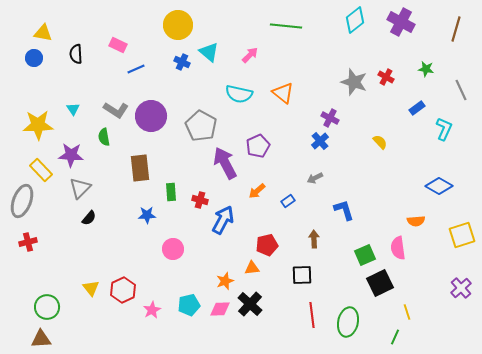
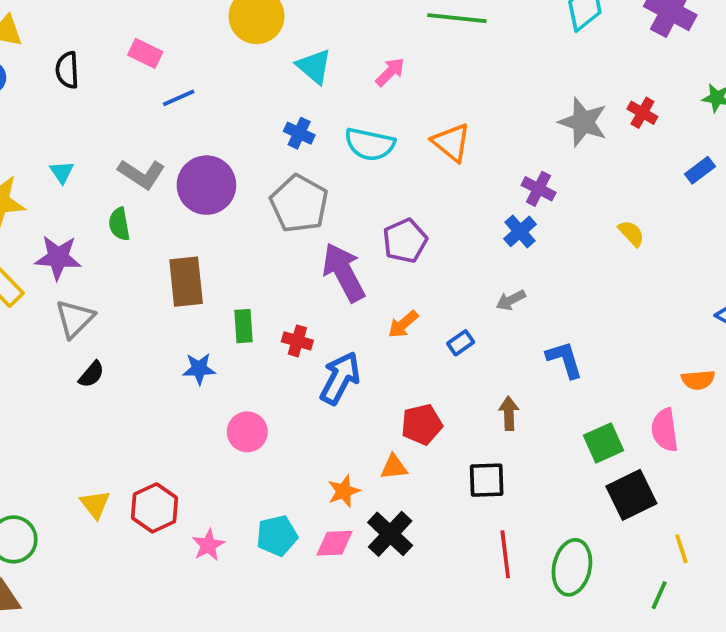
blue cross: (182, 62) -> (299, 133), moved

